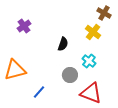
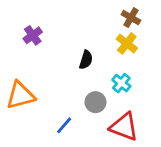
brown cross: (104, 13) -> (131, 18), moved
blue line: (39, 92) -> (64, 125), moved

